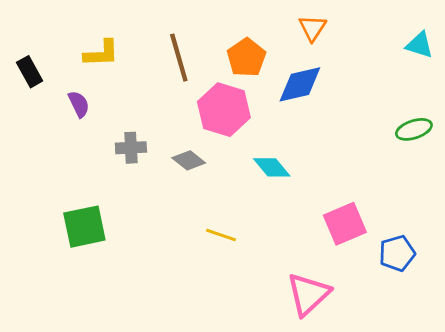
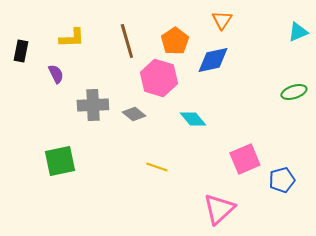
cyan triangle: (420, 45) -> (298, 32), turned -40
black rectangle: (30, 72) -> (21, 51), turned 40
gray cross: (131, 148) -> (93, 105), size x1.4

